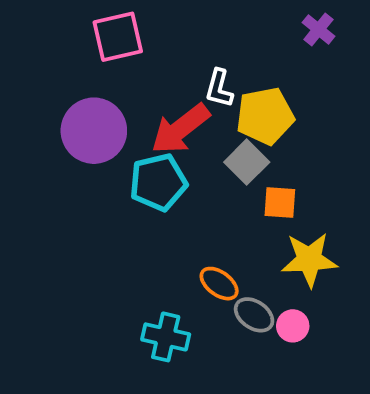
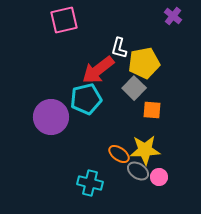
purple circle: (94, 131) -> (51, 117), moved
yellow star: (309, 260) -> (145, 150), moved

